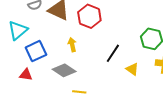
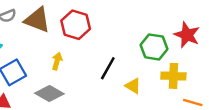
yellow arrow: (72, 45) -> (57, 61), turned 32

